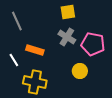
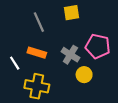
gray line: (17, 21) -> (39, 22), moved
gray cross: (67, 37) -> (70, 55), moved

